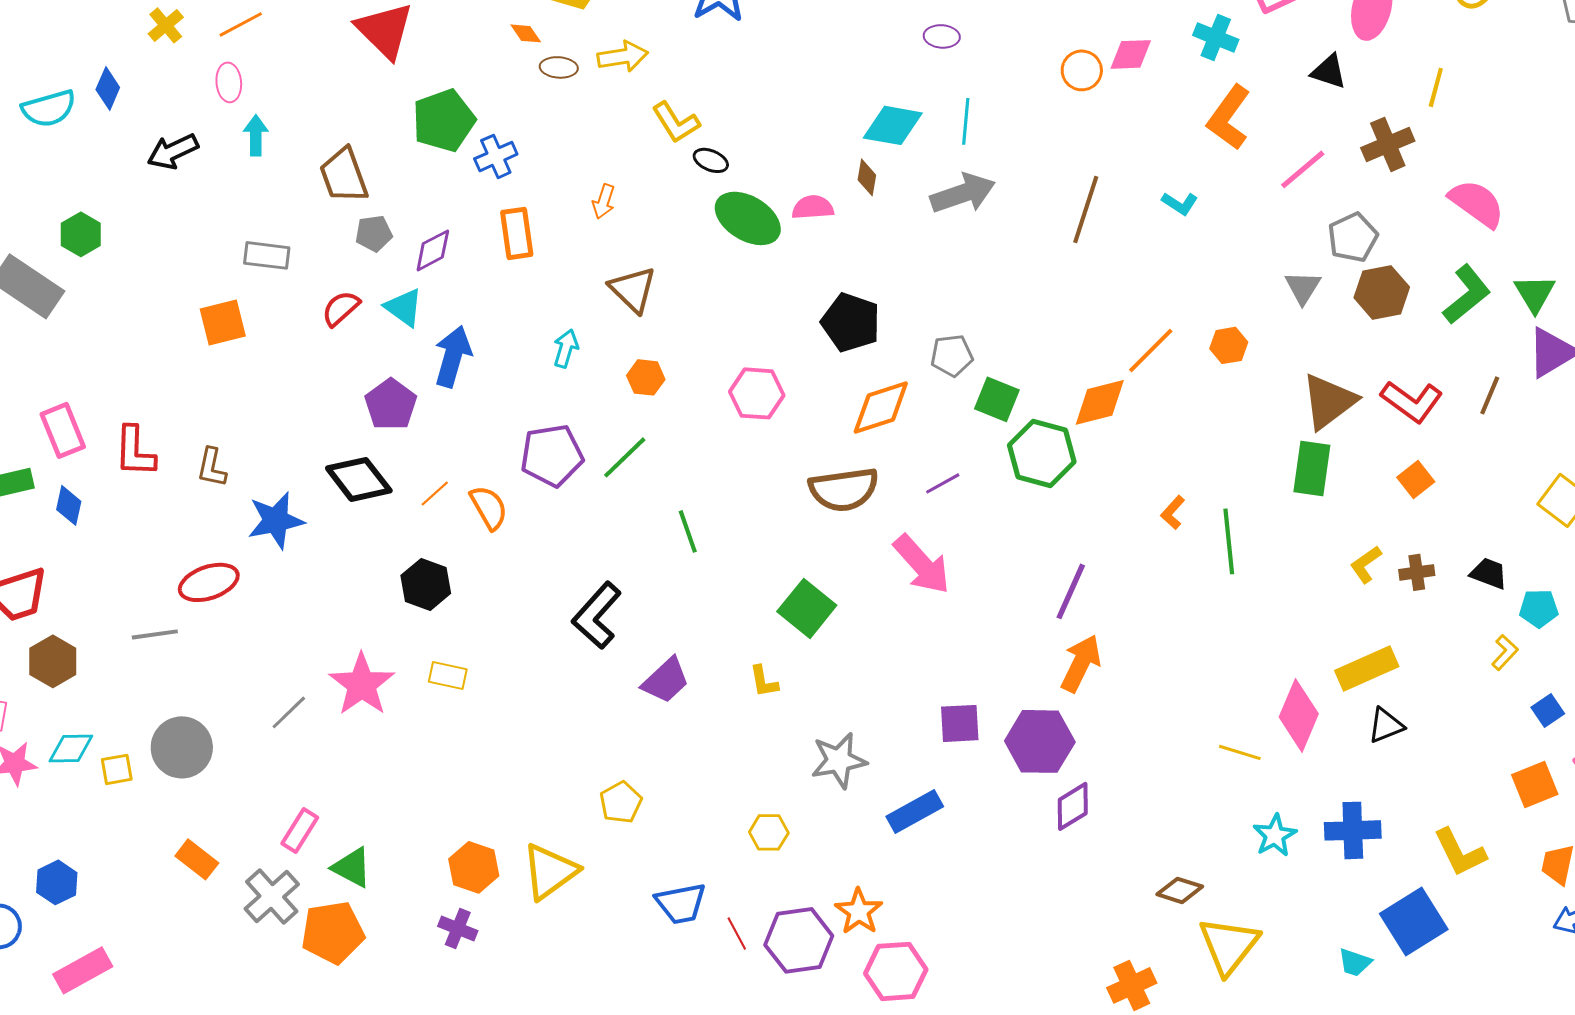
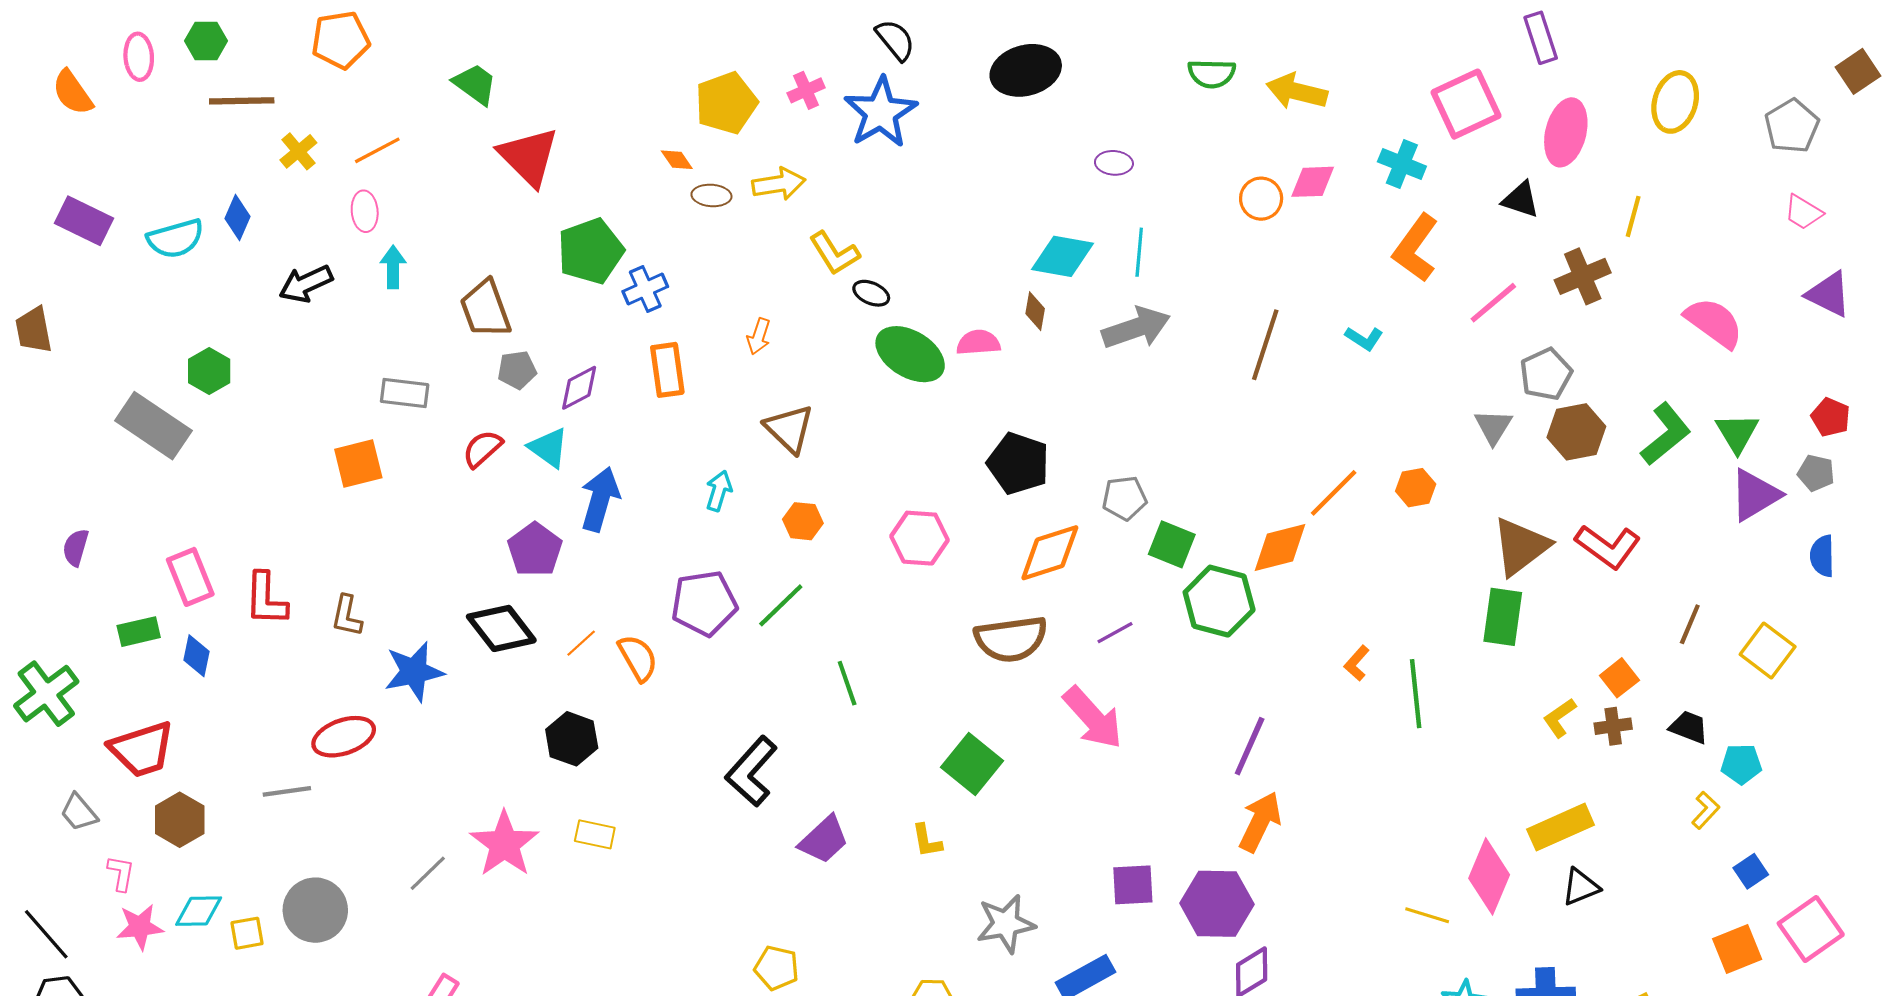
pink semicircle: (1477, 203) -> (1714, 323), moved
brown line: (1490, 395) -> (1690, 624), moved
orange square: (1416, 479) -> (1619, 678), moved
yellow pentagon: (621, 802) -> (777, 968), turned -30

